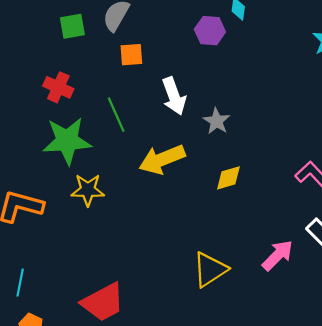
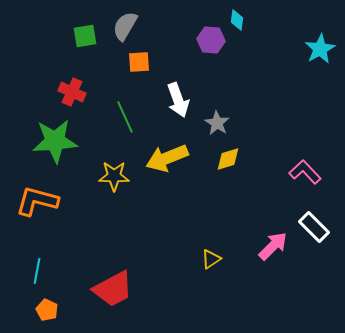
green star: (67, 141) -> (55, 141), moved
yellow diamond: (228, 178) -> (228, 159), moved
yellow star: (88, 190) -> (114, 176), moved
yellow triangle: (210, 270) -> (211, 259), size x0.6

